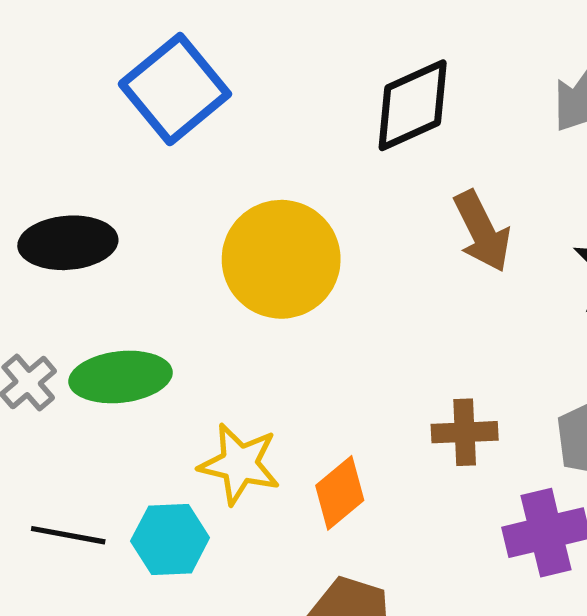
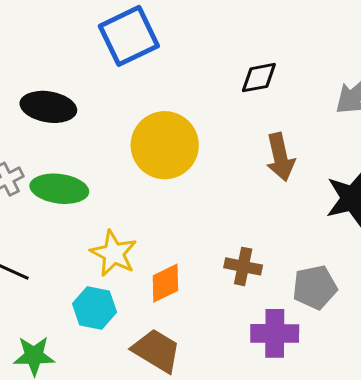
black diamond: (413, 105) -> (259, 78), size x0.7
cyan hexagon: (170, 539) -> (94, 308), moved

